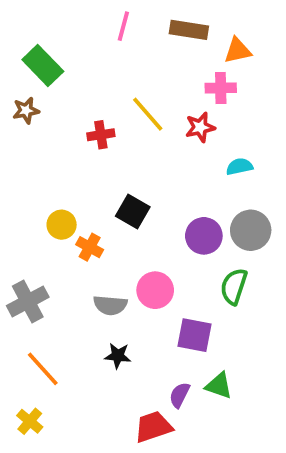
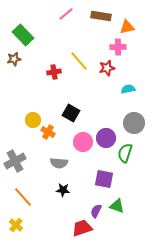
pink line: (123, 26) -> (66, 14), turned 35
purple circle: (204, 236) -> (106, 138), moved
pink circle: (155, 290) -> (83, 142), moved

